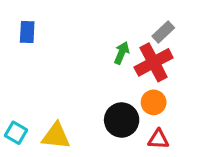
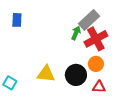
gray rectangle: (163, 32) -> (89, 20), moved, size x1.5
yellow triangle: (56, 136) -> (46, 74), moved

